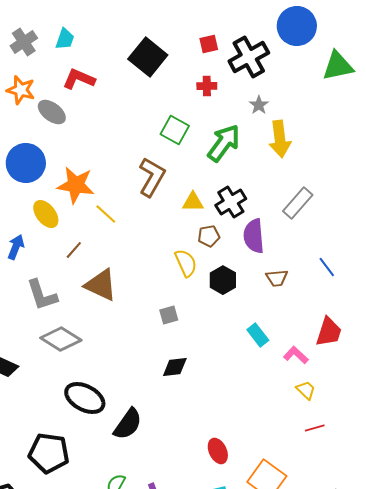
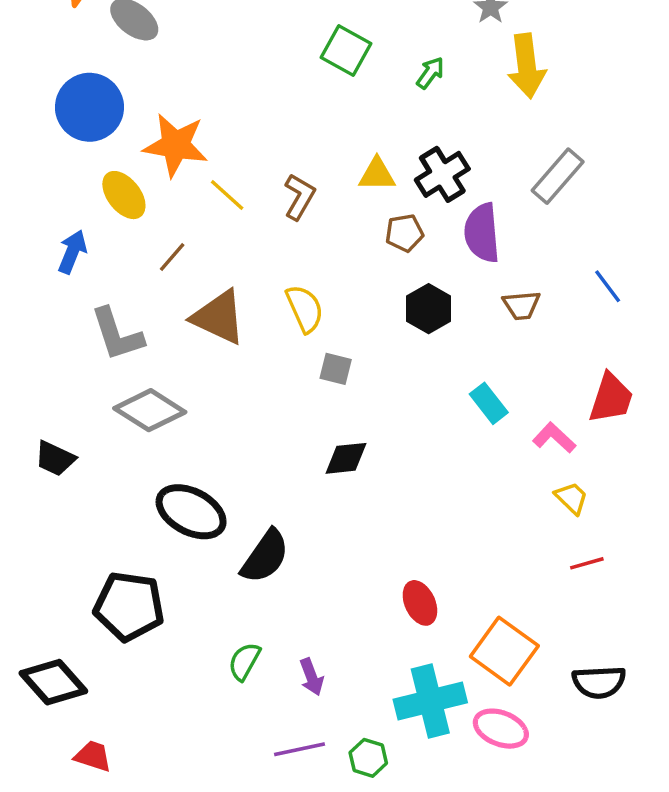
green arrow: (224, 143) -> (430, 73), size x0.5
brown L-shape: (152, 177) -> (299, 197), moved, size x0.7
yellow semicircle: (186, 263) -> (305, 309), moved
gray square: (169, 315) -> (336, 369), turned 30

